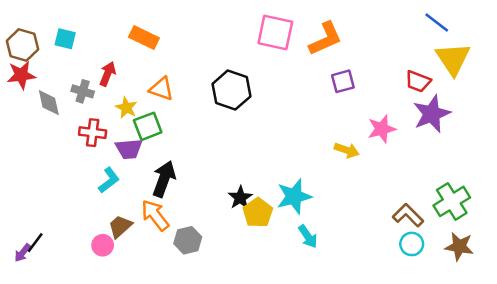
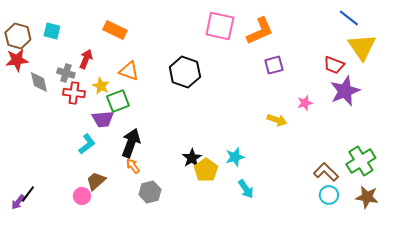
pink star: (382, 129) -> (305, 103), size x0.7
red cross: (93, 133) -> (74, 93), moved
cyan star: (294, 196) -> (235, 157), size x0.7
orange arrow: (155, 215) -> (133, 166), moved, size x0.6

